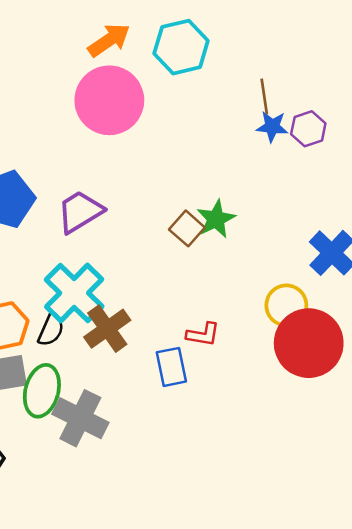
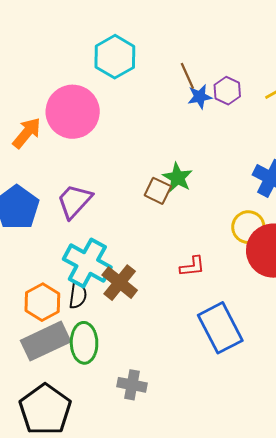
orange arrow: (109, 40) -> (27, 133), moved
blue rectangle: (171, 367) -> (220, 328), moved, size x1.6
gray cross: (80, 418) -> (132, 385), moved, size x0.7

